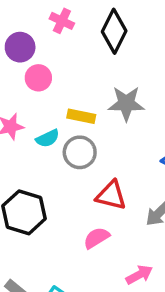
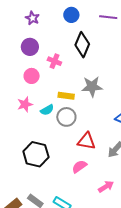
pink cross: (62, 21) -> (54, 61), moved
purple circle: (20, 47) -> (30, 47), moved
pink circle: (38, 78) -> (32, 76), moved

